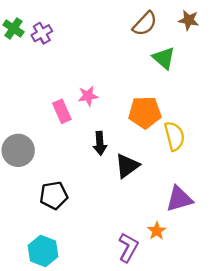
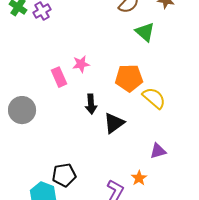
yellow semicircle: (174, 136) -> (154, 98), turned -35
black pentagon: (54, 195) -> (64, 175), moved
purple triangle: (179, 199) -> (158, 151), size x0.7

